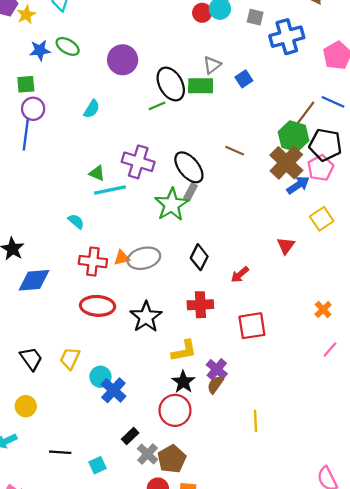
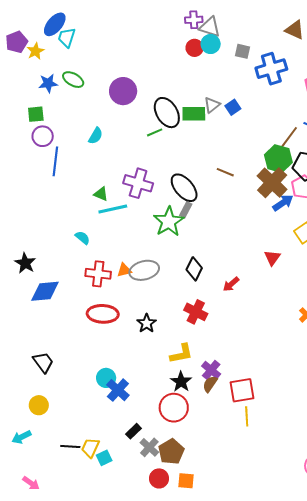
gray triangle: (212, 65) -> (212, 105), moved
blue line: (26, 134) -> (55, 161), moved
red cross: (200, 305) -> (196, 312), turned 30
black star: (146, 317) -> (147, 323), size x0.7
red square: (252, 326) -> (242, 390), moved
yellow trapezoid: (70, 358) -> (90, 448), moved

